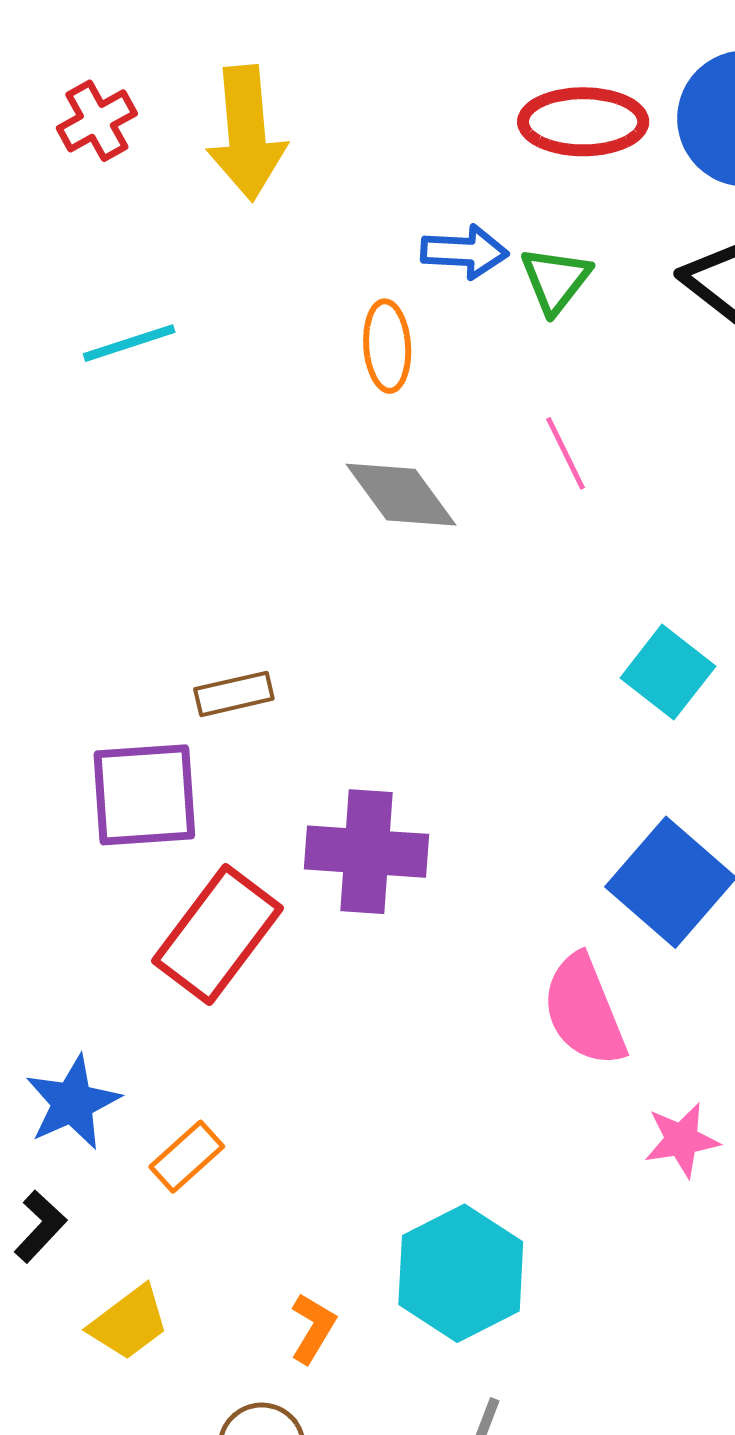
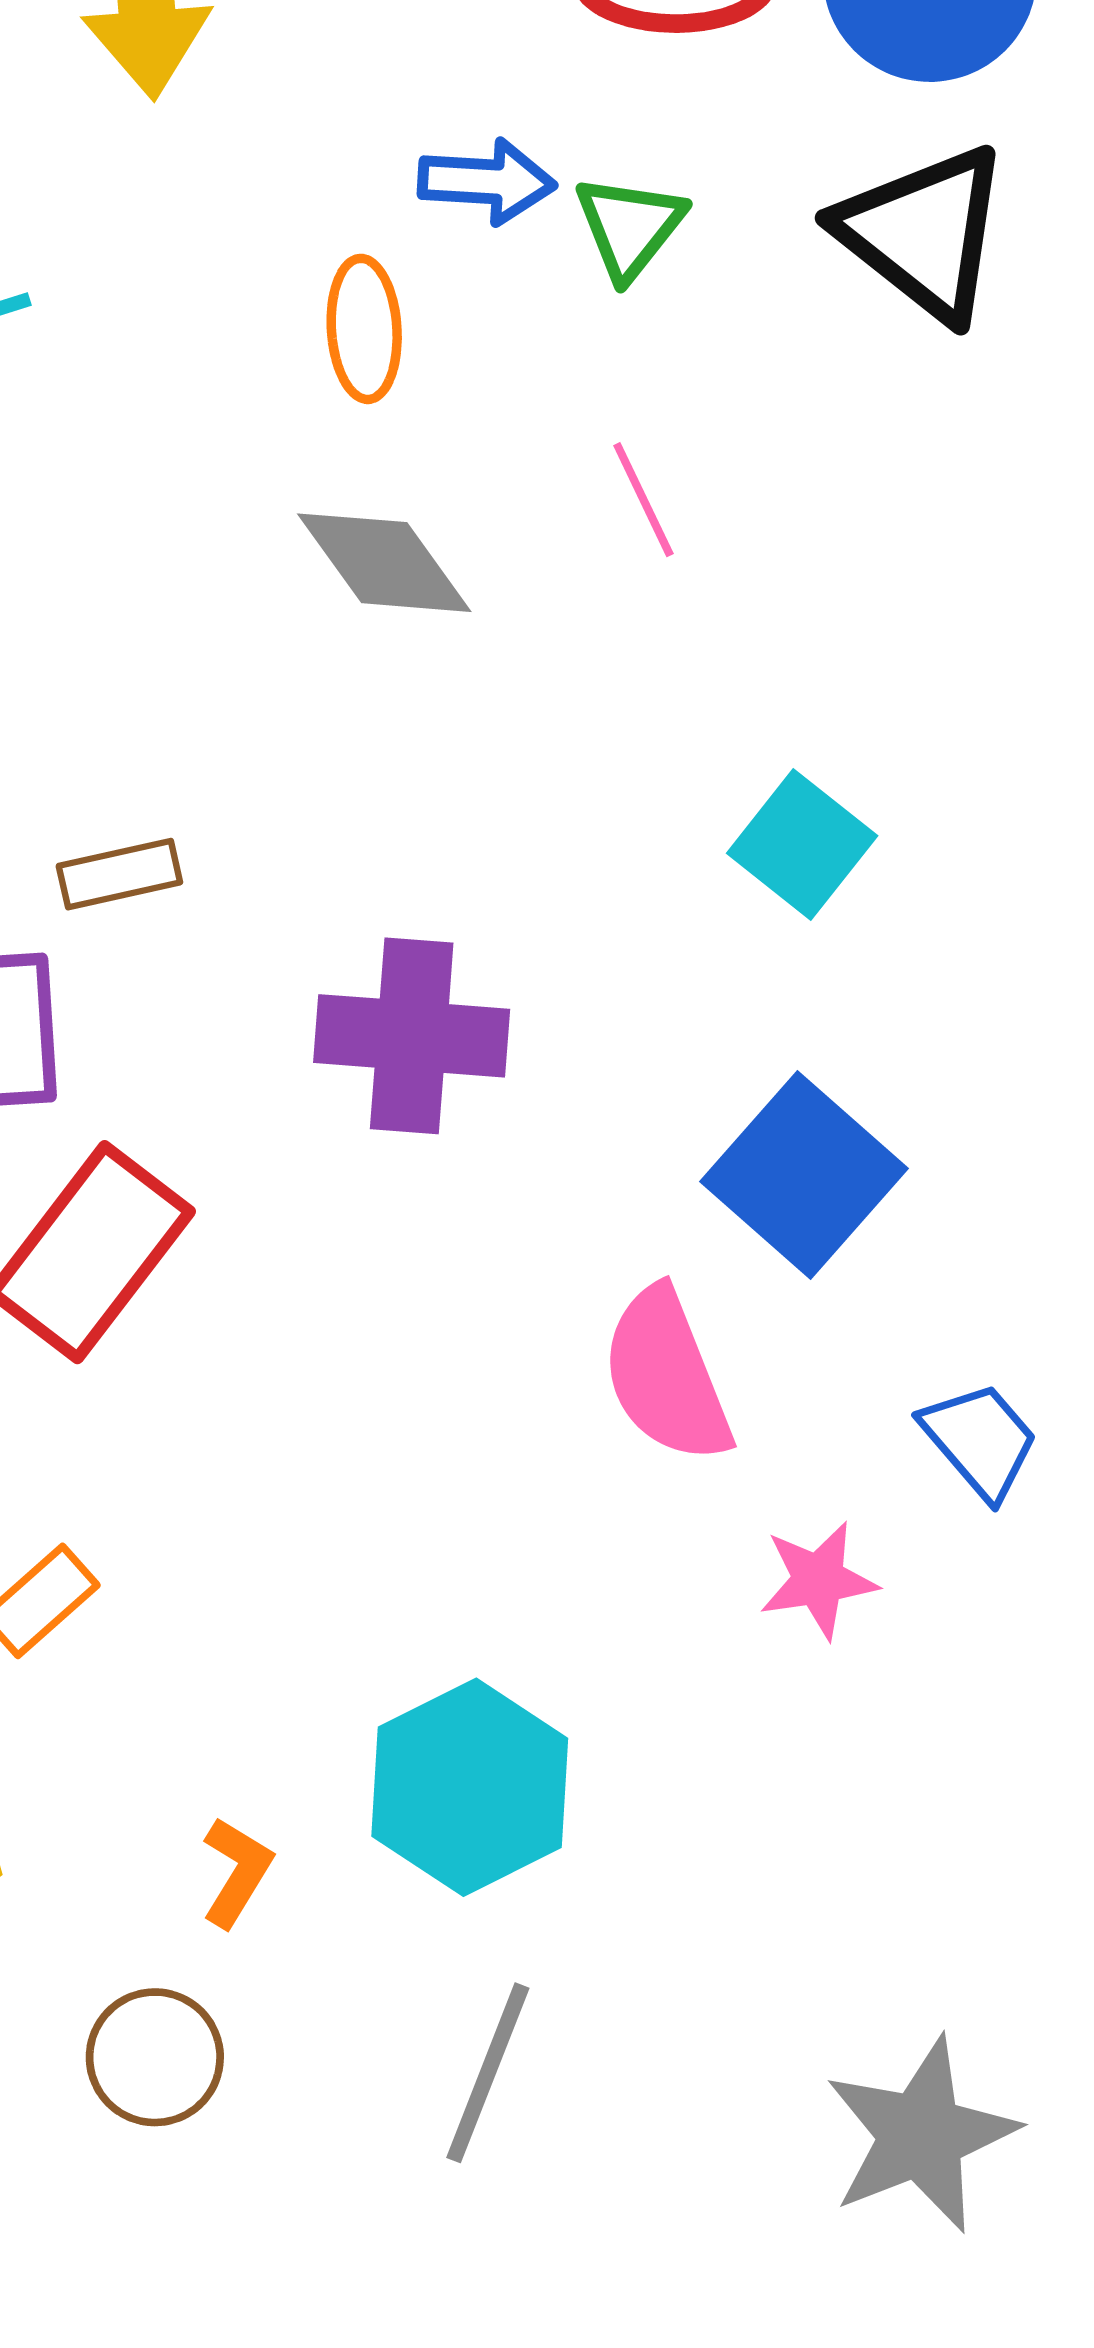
purple cross: (366, 852) -> (412, 1036), moved

